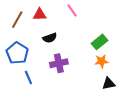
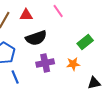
black semicircle: (50, 38) -> (36, 38), size x1.5
orange star: (102, 61) -> (73, 64), moved

